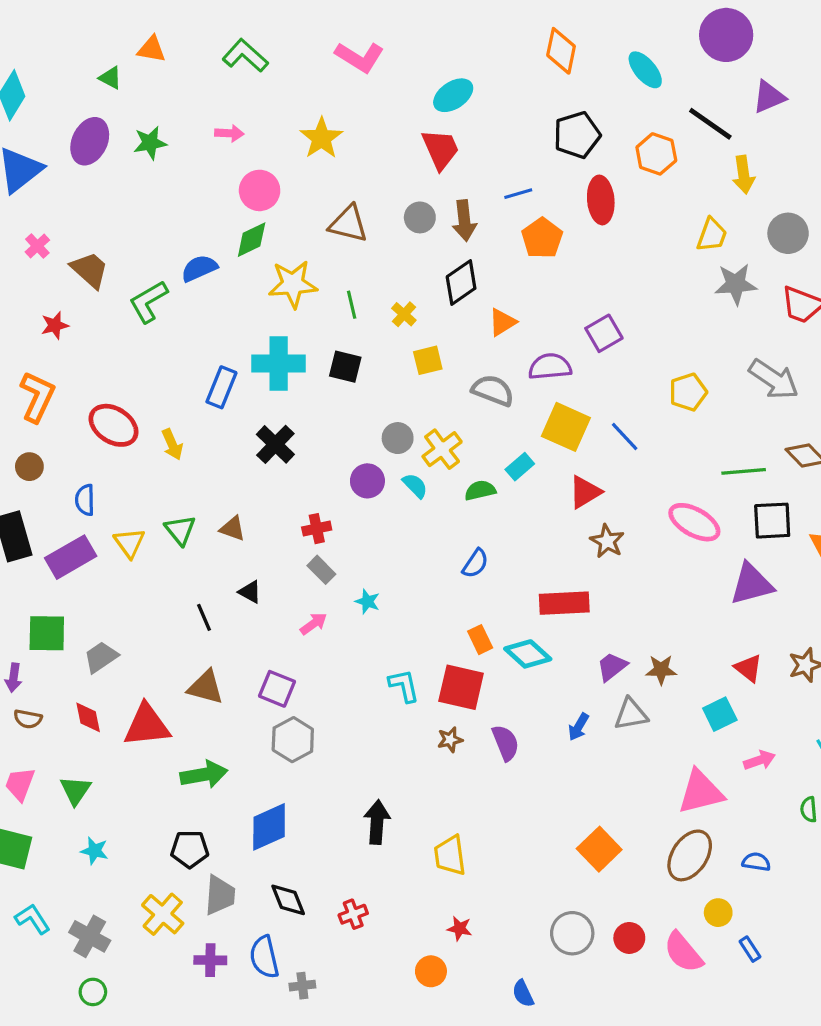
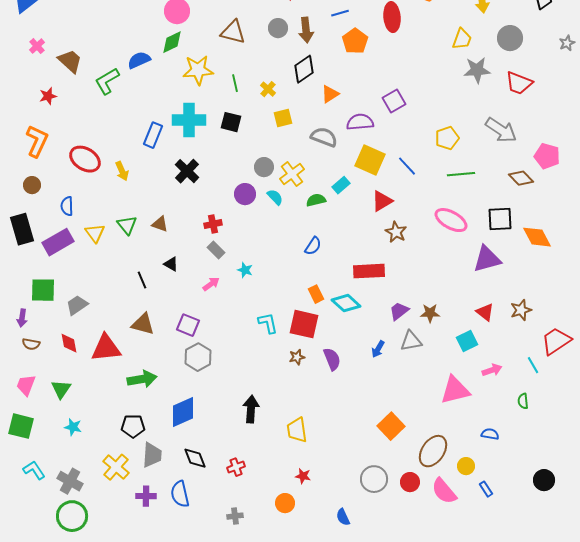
green line: (744, 471) -> (461, 174), moved
brown ellipse: (690, 855) -> (433, 451), moved
gray cross: (302, 986) -> (235, 516), moved
green circle: (93, 992) -> (72, 516), size x1.8

